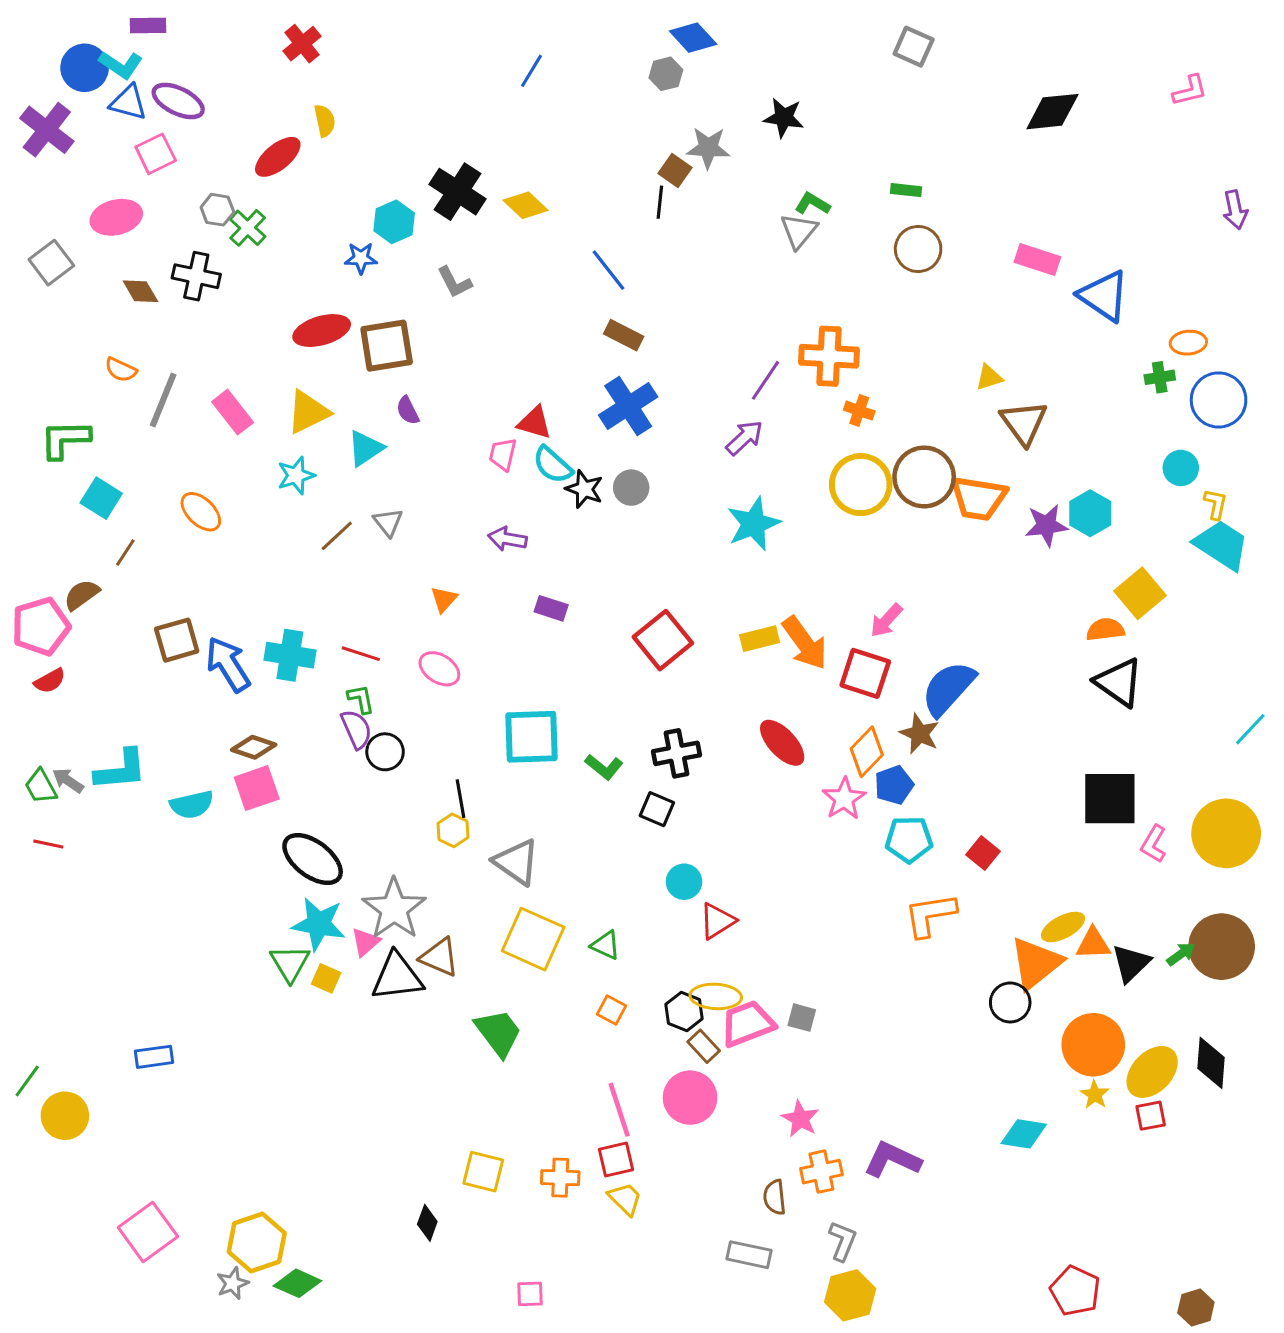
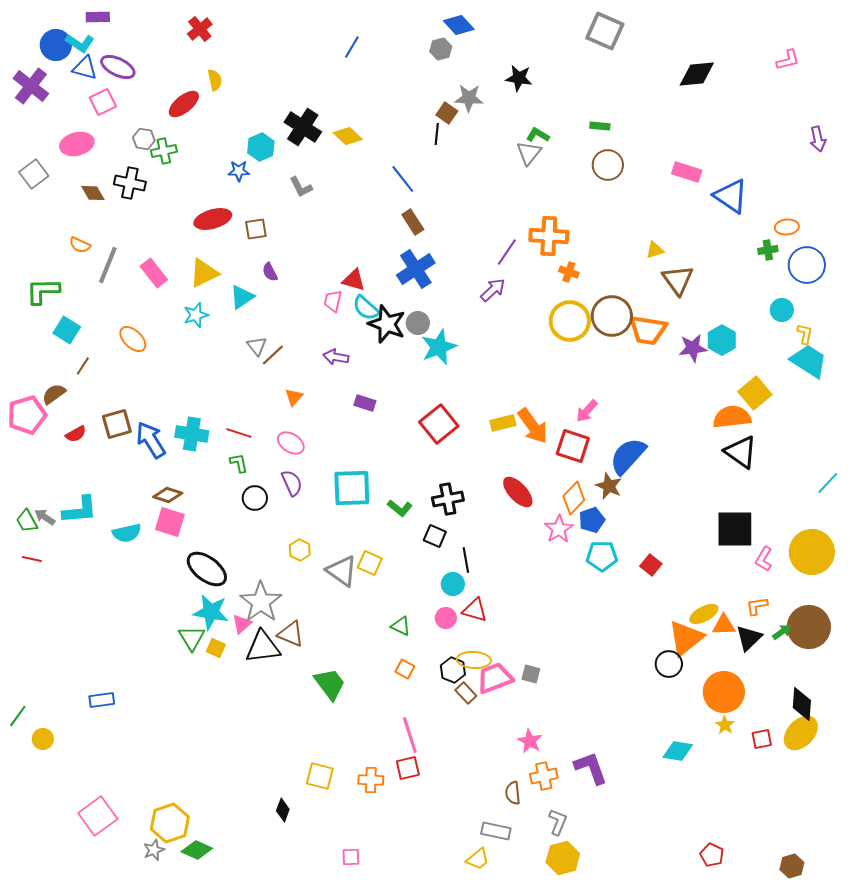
gray square: (914, 47) -> (605, 31), size x1.4
green cross: (248, 228) -> (164, 151), turned 35
brown rectangle: (624, 335) -> (413, 222), turned 30
brown square: (387, 346) -> (256, 229), size x0.6
black star: (584, 489) -> (387, 324), size x1.5
cyan star: (753, 524) -> (439, 347), moved
brown line: (337, 536) -> (273, 355), moved
orange semicircle: (1105, 630) -> (732, 417), size x1.5
red semicircle: (50, 681) -> (76, 434), moved
purple semicircle: (356, 729) -> (292, 483), moved
pink square: (257, 788) -> (170, 522), turned 36
black line: (461, 799) -> (466, 560), moved
orange L-shape: (930, 915) -> (757, 606), moved, size x0.6
red triangle: (717, 921) -> (475, 610), turned 48
yellow square: (533, 939) -> (370, 563), moved, size x0.6
yellow ellipse: (1152, 1072) -> (801, 733), moved
pink circle: (690, 1098) -> (446, 618), moved, size x0.6
yellow circle: (65, 1116) -> (43, 739), size x0.7
purple L-shape: (892, 1160) -> (591, 768), turned 45
yellow trapezoid: (625, 1199) -> (478, 859), moved, turned 95
red pentagon: (1075, 1291) -> (712, 855), size x0.7

